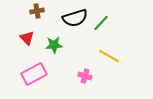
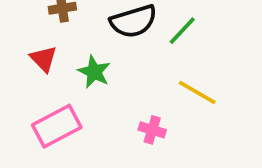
green star: (54, 45) -> (94, 72), turned 30

